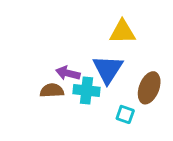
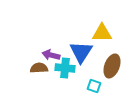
yellow triangle: (122, 32) -> (102, 33), moved

